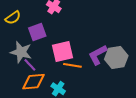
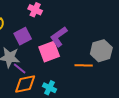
purple L-shape: (98, 55) -> (59, 37), moved
orange line: (72, 65) -> (84, 65), moved

